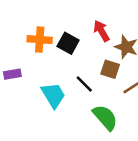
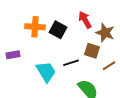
black line: (84, 84) -> (71, 63), turned -63

